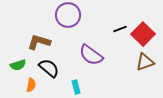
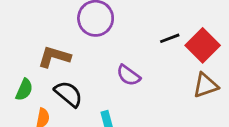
purple semicircle: (91, 55) -> (128, 75), size x0.7
green semicircle: (18, 65) -> (24, 90), turned -49

